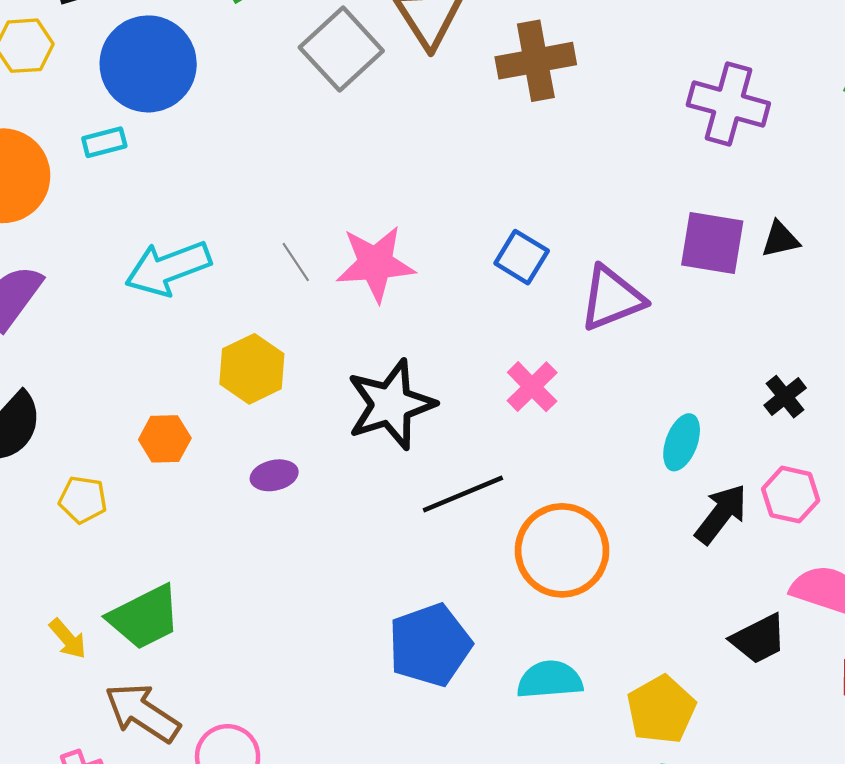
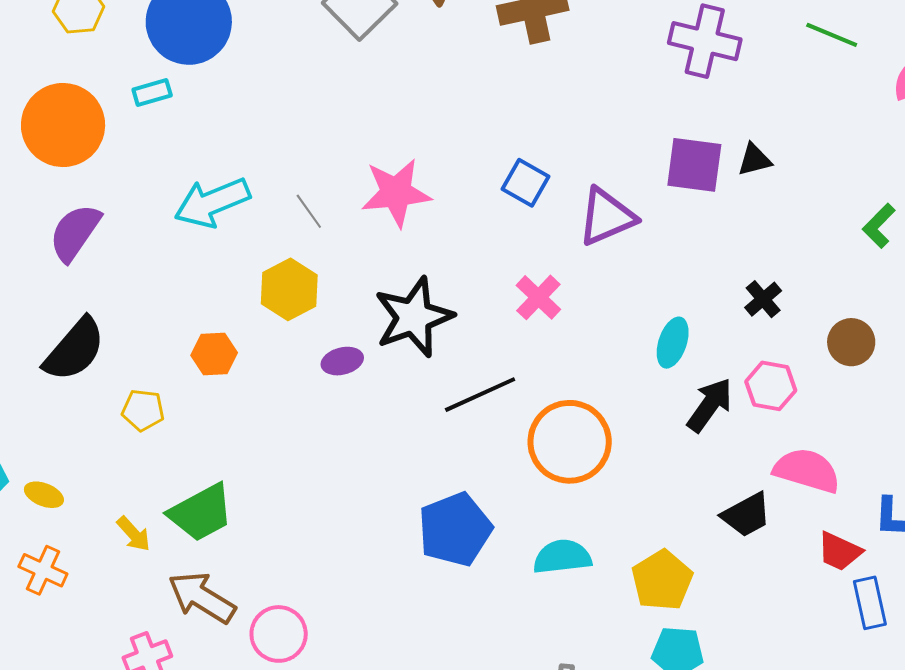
gray line: (296, 262) -> (309, 211), moved
purple ellipse: (274, 475) -> (342, 361), moved

